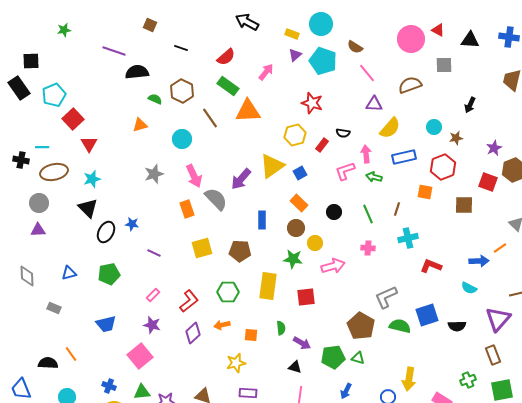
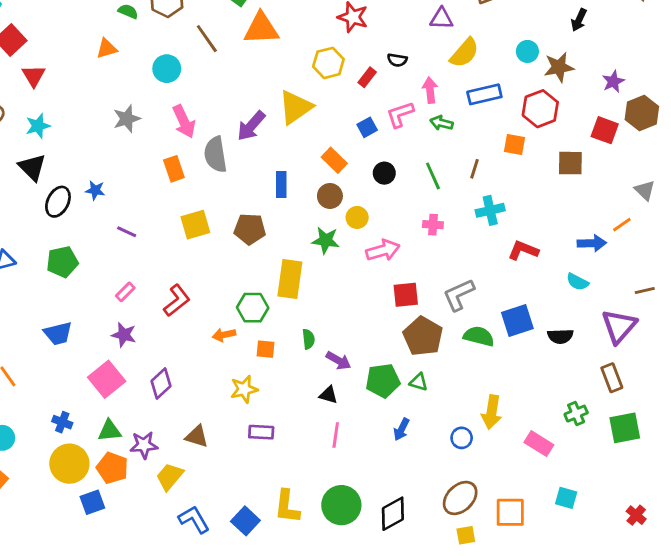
brown star: (456, 138) -> (559, 67), size x1.5
blue square: (300, 173) -> (367, 127), moved
gray semicircle: (216, 199) -> (215, 154), turned -145
green hexagon: (228, 292) -> (253, 308), moved
red square: (306, 297) -> (406, 295), moved
purple diamond: (193, 333) -> (161, 383), moved

